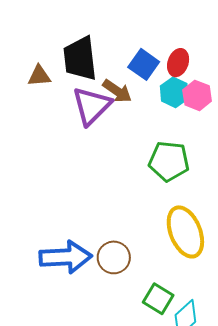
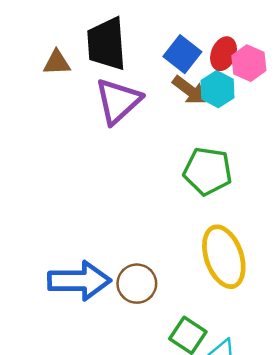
brown arrow: (117, 91) -> (190, 90), moved
pink hexagon: (197, 95) -> (249, 63), moved

